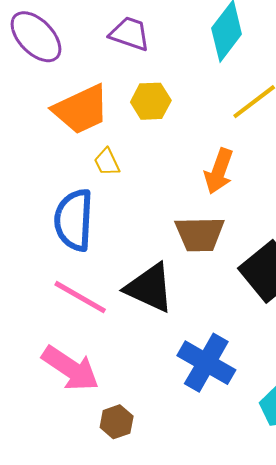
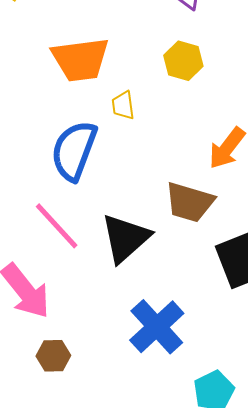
orange trapezoid: (81, 109) -> (80, 60), moved
black triangle: (150, 288) -> (126, 238), turned 36

